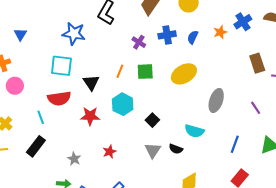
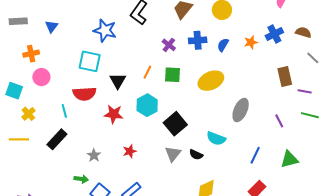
black square: (152, 120) -> (175, 124), size x1.6

